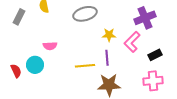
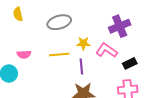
pink L-shape: (132, 42) -> (107, 50), turned 80
yellow line: (85, 66) -> (59, 54), moved

